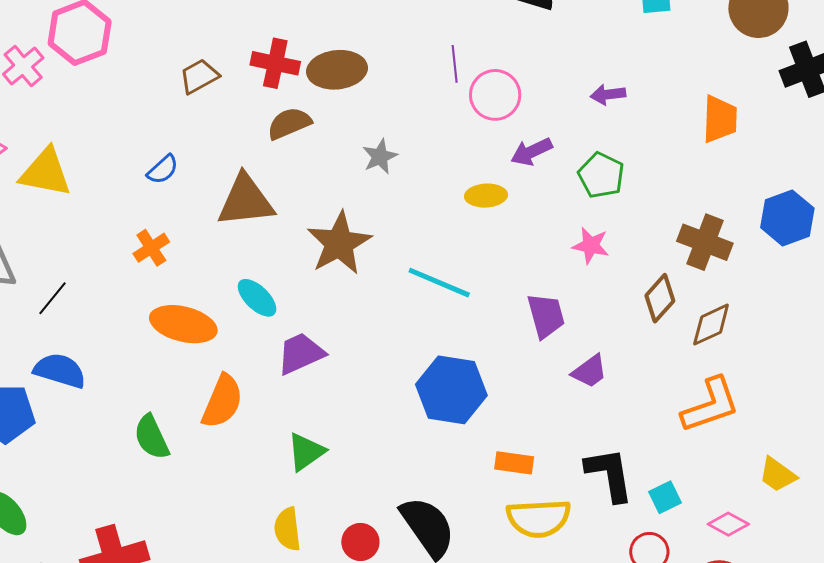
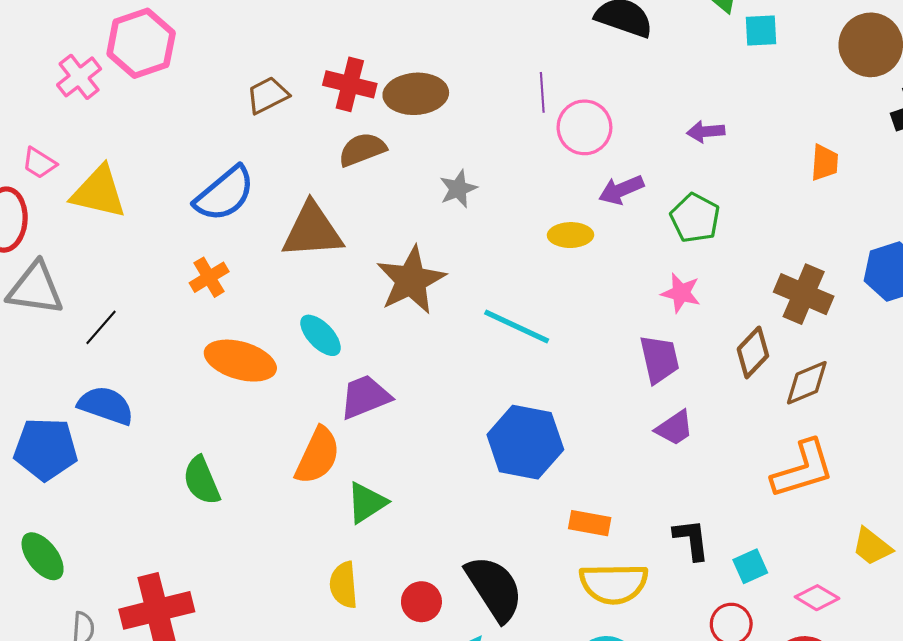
orange trapezoid: (720, 119) -> (825, 163), size x0.7
blue semicircle: (163, 170) -> (225, 194), size x1.8
purple trapezoid: (546, 316) -> (659, 359), moved
orange semicircle: (222, 401) -> (318, 456), moved
black L-shape: (609, 474) -> (691, 539), size x0.7

